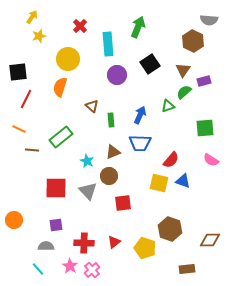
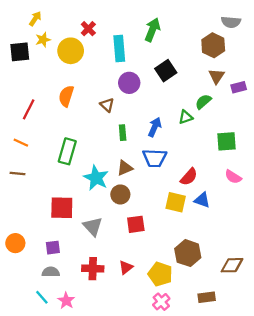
yellow circle: (68, 59) -> (71, 51), moved
brown triangle: (183, 70) -> (217, 76), moved
black square: (18, 72) -> (20, 52), moved
purple rectangle: (204, 81) -> (239, 87), moved
brown triangle: (92, 106) -> (107, 105), moved
green rectangle: (61, 137) -> (67, 151), turned -35
brown line: (32, 150) -> (18, 173), moved
cyan star: (87, 161) -> (96, 178), size x1.6
gray triangle: (88, 191) -> (93, 227), moved
purple square: (56, 225) -> (53, 248), moved
pink star: (70, 266) -> (66, 301), moved
pink cross: (92, 270) -> (161, 302), moved

